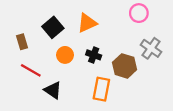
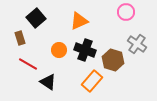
black square: (53, 27) -> (36, 18), moved
black cross: (94, 55) -> (85, 50), size x1.5
orange rectangle: (101, 89) -> (92, 81), turned 30

